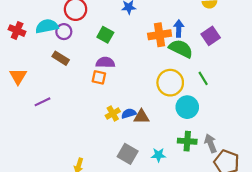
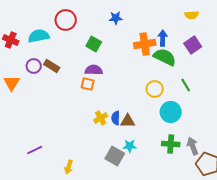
purple circle: (64, 32) -> (34, 66), moved
yellow circle: (170, 83) -> (155, 89), size x0.7
purple line: (43, 102) -> (35, 150), moved
blue semicircle: (129, 113) -> (116, 118), turned -72
cyan star: (158, 155) -> (130, 146), moved

